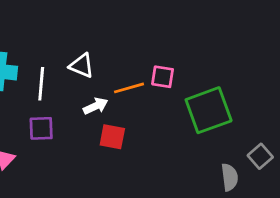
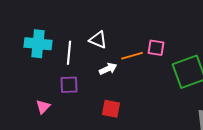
red square: (112, 137) -> (111, 109), moved

